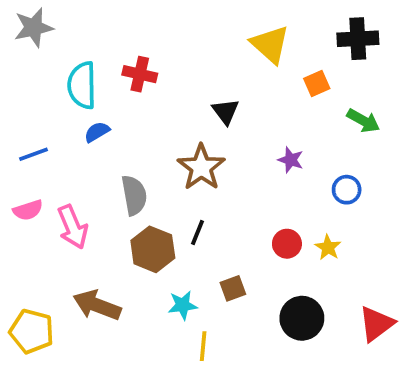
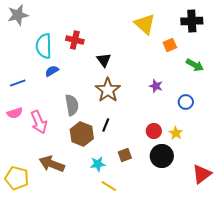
black triangle: (225, 111) -> (104, 60), moved
black circle: (302, 318) -> (162, 156), moved
yellow line: (203, 346) -> (109, 186), turned -63

